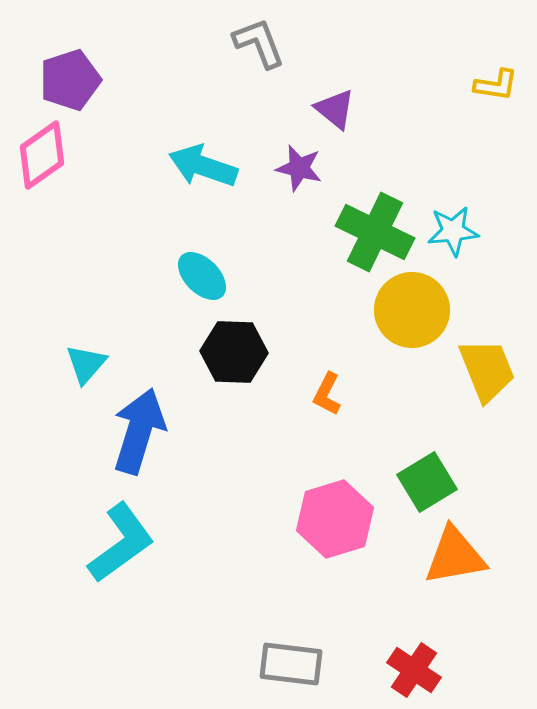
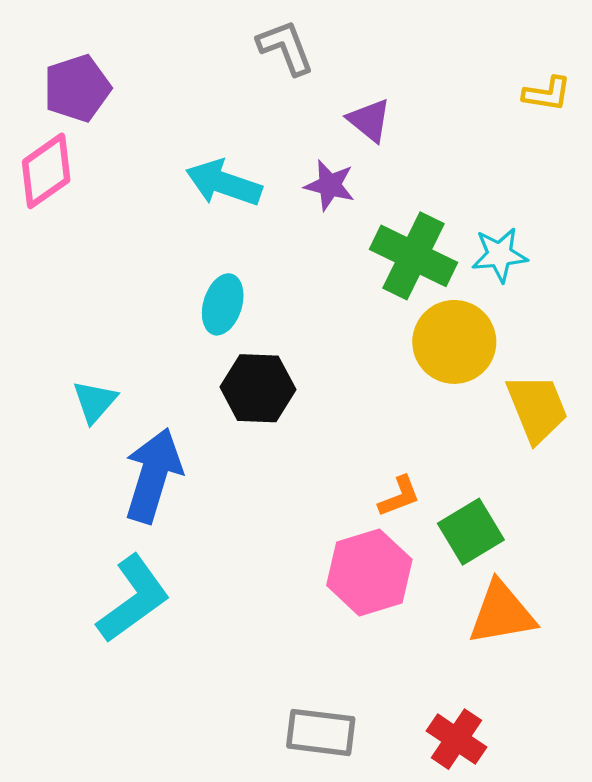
cyan ellipse: (202, 276) -> (223, 304), turned 62
orange L-shape: (327, 394) -> (399, 496), moved, turned -138

